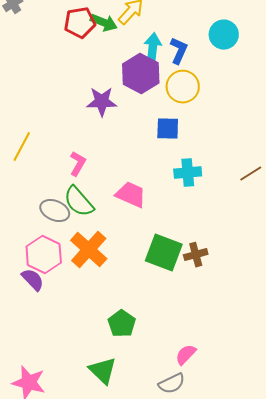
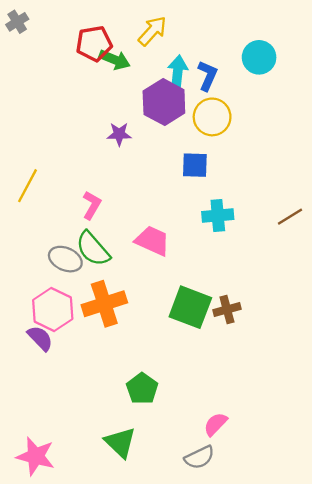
green arrow: (104, 23) -> (115, 60), moved
purple star: (102, 102) -> (119, 134), size x0.7
orange cross: (89, 250) -> (104, 304), turned 30

